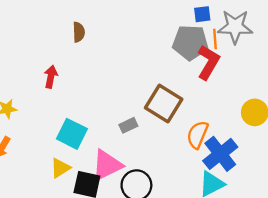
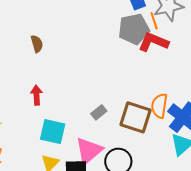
red L-shape: (208, 62) -> (153, 42), turned -84
red arrow: (51, 77) -> (37, 95), moved
brown square: (164, 104) -> (136, 117), moved

